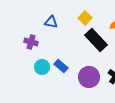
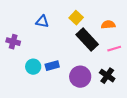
purple cross: (31, 42) -> (13, 42), moved
blue rectangle: (61, 66) -> (52, 66), turned -56

